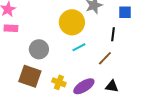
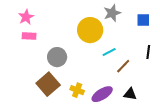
black line: (113, 34) -> (148, 52), moved
cyan line: (79, 47) -> (109, 52), moved
brown square: (30, 76) -> (48, 84), turned 30

